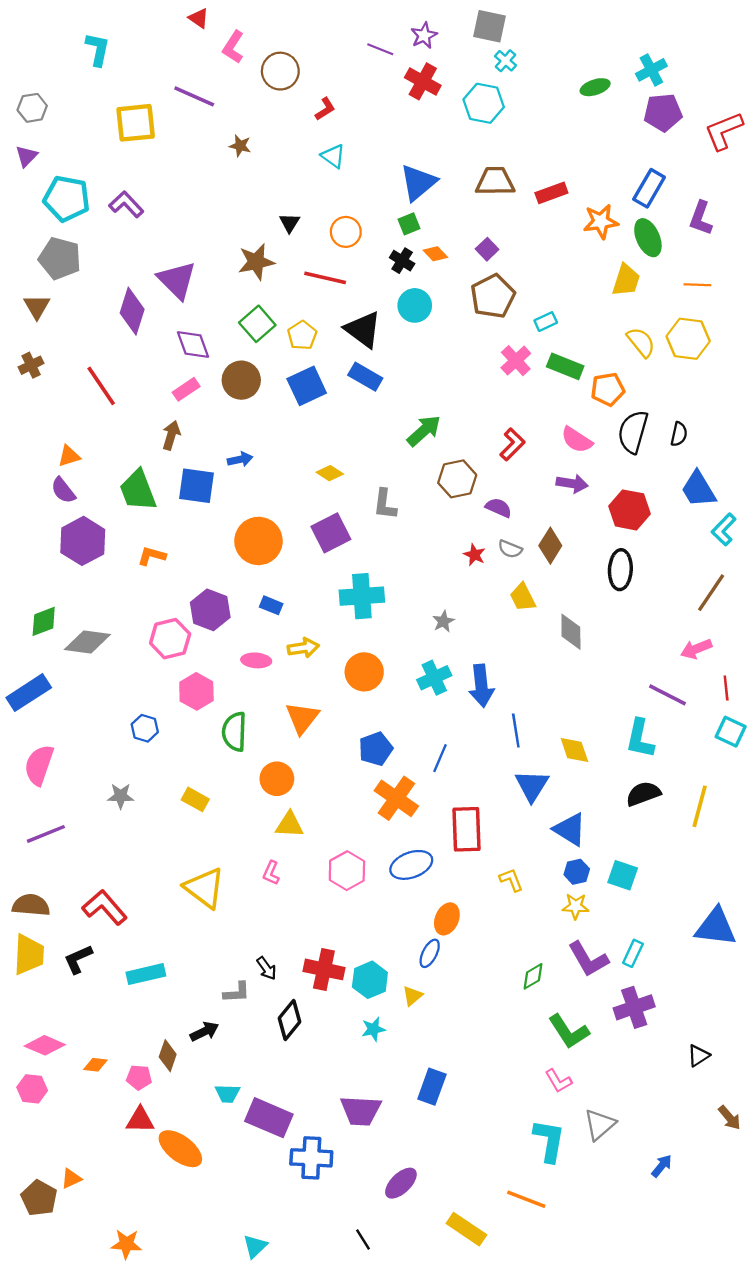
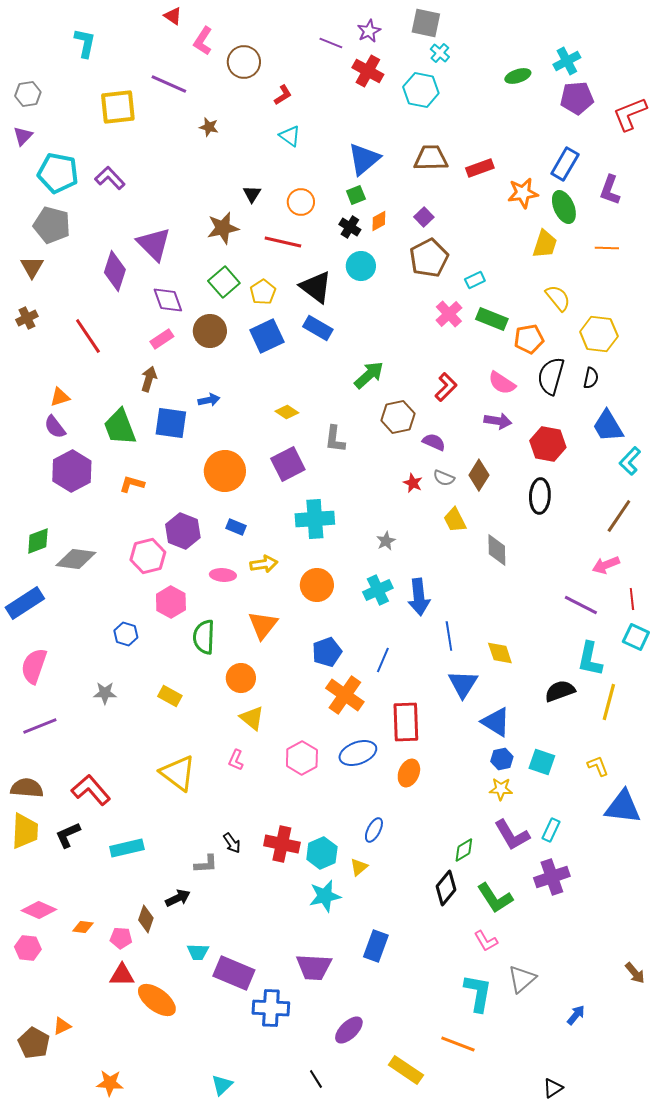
orange diamond: (435, 254) -> (379, 221), turned -75
yellow hexagon: (688, 339) -> (599, 334), moved
cyan L-shape: (640, 739) -> (590, 659), moved
yellow triangle: (290, 825) -> (252, 718), turned 36
yellow L-shape: (511, 880) -> (598, 766), moved
orange ellipse: (447, 919) -> (409, 773), moved
black diamond: (290, 1020) -> (446, 888), moved
cyan star: (373, 1029) -> (325, 896), size x1.5
black triangle: (698, 1056) -> (553, 1088), moved

